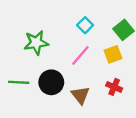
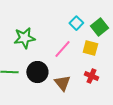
cyan square: (85, 25) -> (76, 23), moved
yellow square: (113, 54) -> (90, 48), turned 35

